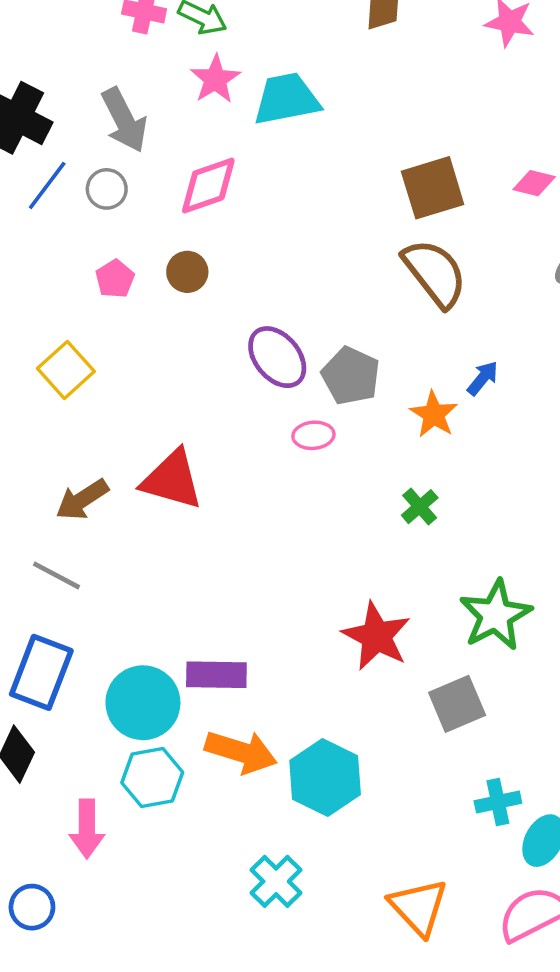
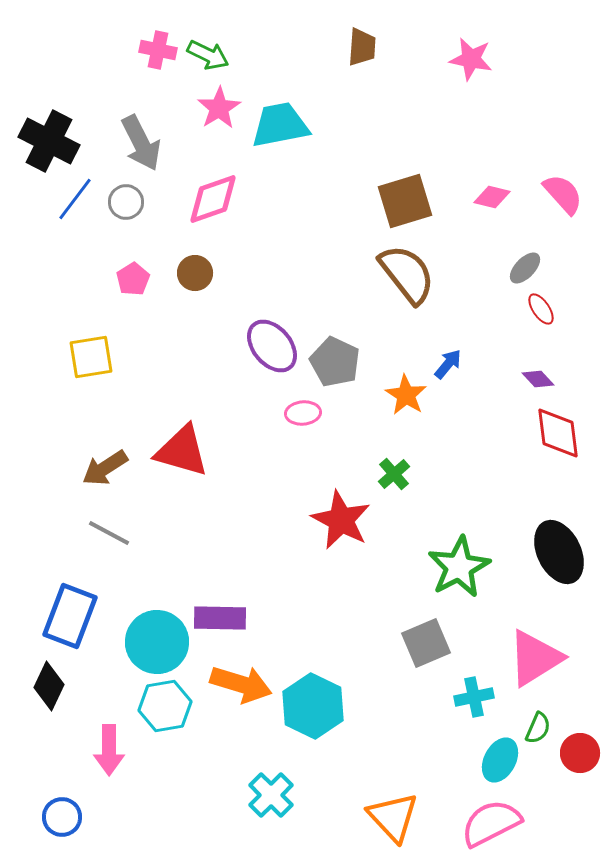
yellow square: (66, 370) -> (91, 357), turned 33
gray line: (57, 575) -> (109, 533), moved
red star: (376, 636) -> (341, 520), moved
cyan cross: (498, 802) -> (474, 697), moved

